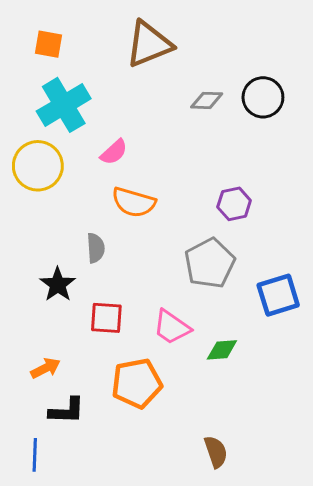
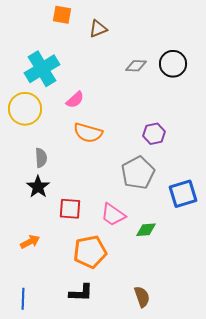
orange square: (48, 44) -> (62, 15), moved
brown triangle: (149, 44) -> (98, 29), size x0.6
gray semicircle: (96, 248) -> (41, 158), moved
black L-shape: (67, 411) -> (81, 293), moved

